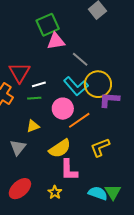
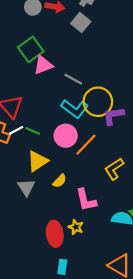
white line: (39, 84) -> (16, 130), moved
green line: (34, 98) -> (33, 131), turned 40
yellow triangle: (33, 126) -> (38, 161), size x1.5
yellow semicircle: (60, 148) -> (60, 181), moved, size x0.6
red ellipse: (20, 189) -> (55, 234), moved, turned -45

